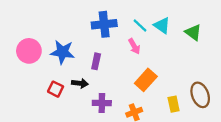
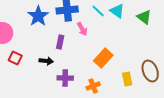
pink arrow: (134, 46) -> (82, 29), moved
blue star: (62, 52) -> (38, 16), moved, turned 30
red square: (56, 89) -> (15, 58), moved

